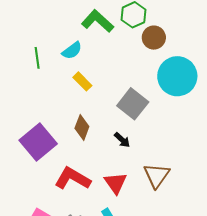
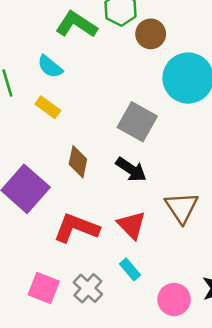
cyan semicircle: (72, 51) -> (50, 67), turned 85
yellow rectangle: (82, 81) -> (48, 107), moved
black arrow: (122, 140) -> (131, 169), size x1.4

